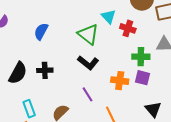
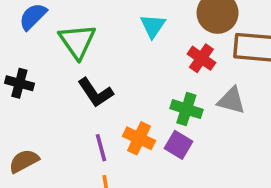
red cross: (128, 28) -> (201, 58), moved
green triangle: (88, 34) -> (77, 41), moved
purple line: (88, 94) -> (101, 148), moved

